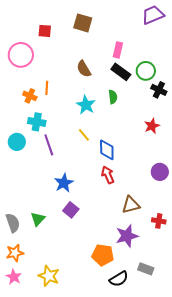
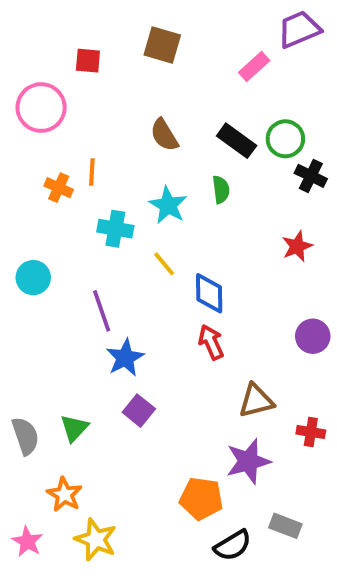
pink rectangle: (118, 50) -> (254, 66), moved, turned 35
cyan cross: (37, 122) -> (115, 229), moved
purple line: (49, 145) -> (102, 311), moved
orange star: (15, 253) -> (65, 495), moved, turned -30

